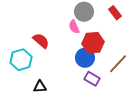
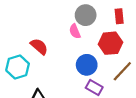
red rectangle: (115, 13) -> (119, 16), turned 32
red hexagon: (93, 43) -> (110, 43), moved

